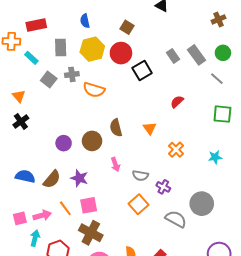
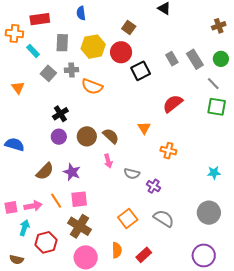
blue semicircle: (85, 21) -> (81, 13), moved
red semicircle: (177, 102) -> (173, 104), size x1.5
green square: (222, 114) -> (217, 107), moved
black cross: (21, 121) -> (60, 114), moved
brown semicircle: (116, 128) -> (111, 136), moved, turned 144
orange cross: (176, 150) -> (168, 151), turned -35
cyan star: (215, 157) -> (214, 173), moved
blue semicircle: (25, 176) -> (15, 145), moved
orange square: (139, 204) -> (128, 218), moved
gray circle: (202, 204) -> (209, 213), moved

